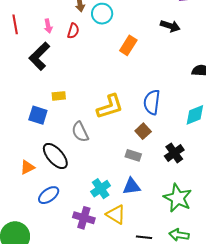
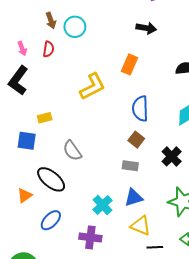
orange rectangle: (128, 45) -> (130, 64), moved
yellow L-shape: (110, 107) -> (93, 86), moved
yellow triangle: (116, 214) -> (141, 226), moved

